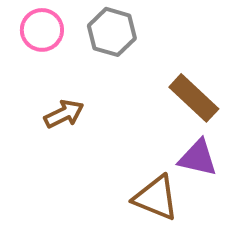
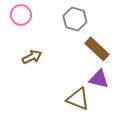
gray hexagon: (112, 32) -> (75, 19), moved

